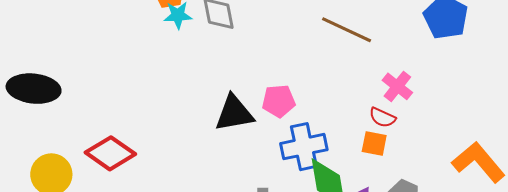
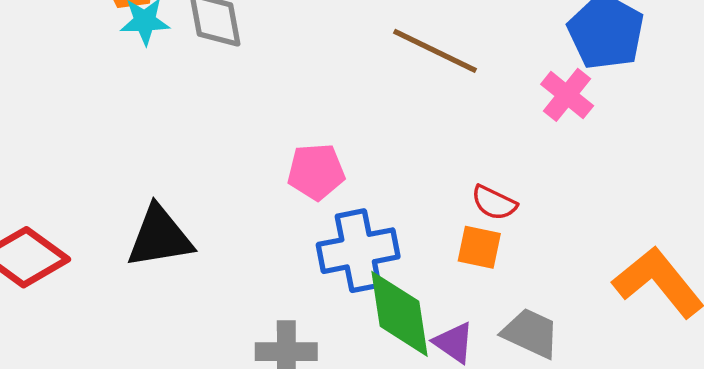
pink cross: (397, 86) -> (567, 95), moved
black triangle: (234, 113) -> (160, 237), moved

